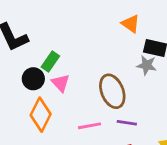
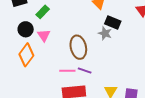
green rectangle: (50, 61) -> (43, 12), moved
pink line: (90, 126) -> (67, 71), moved

